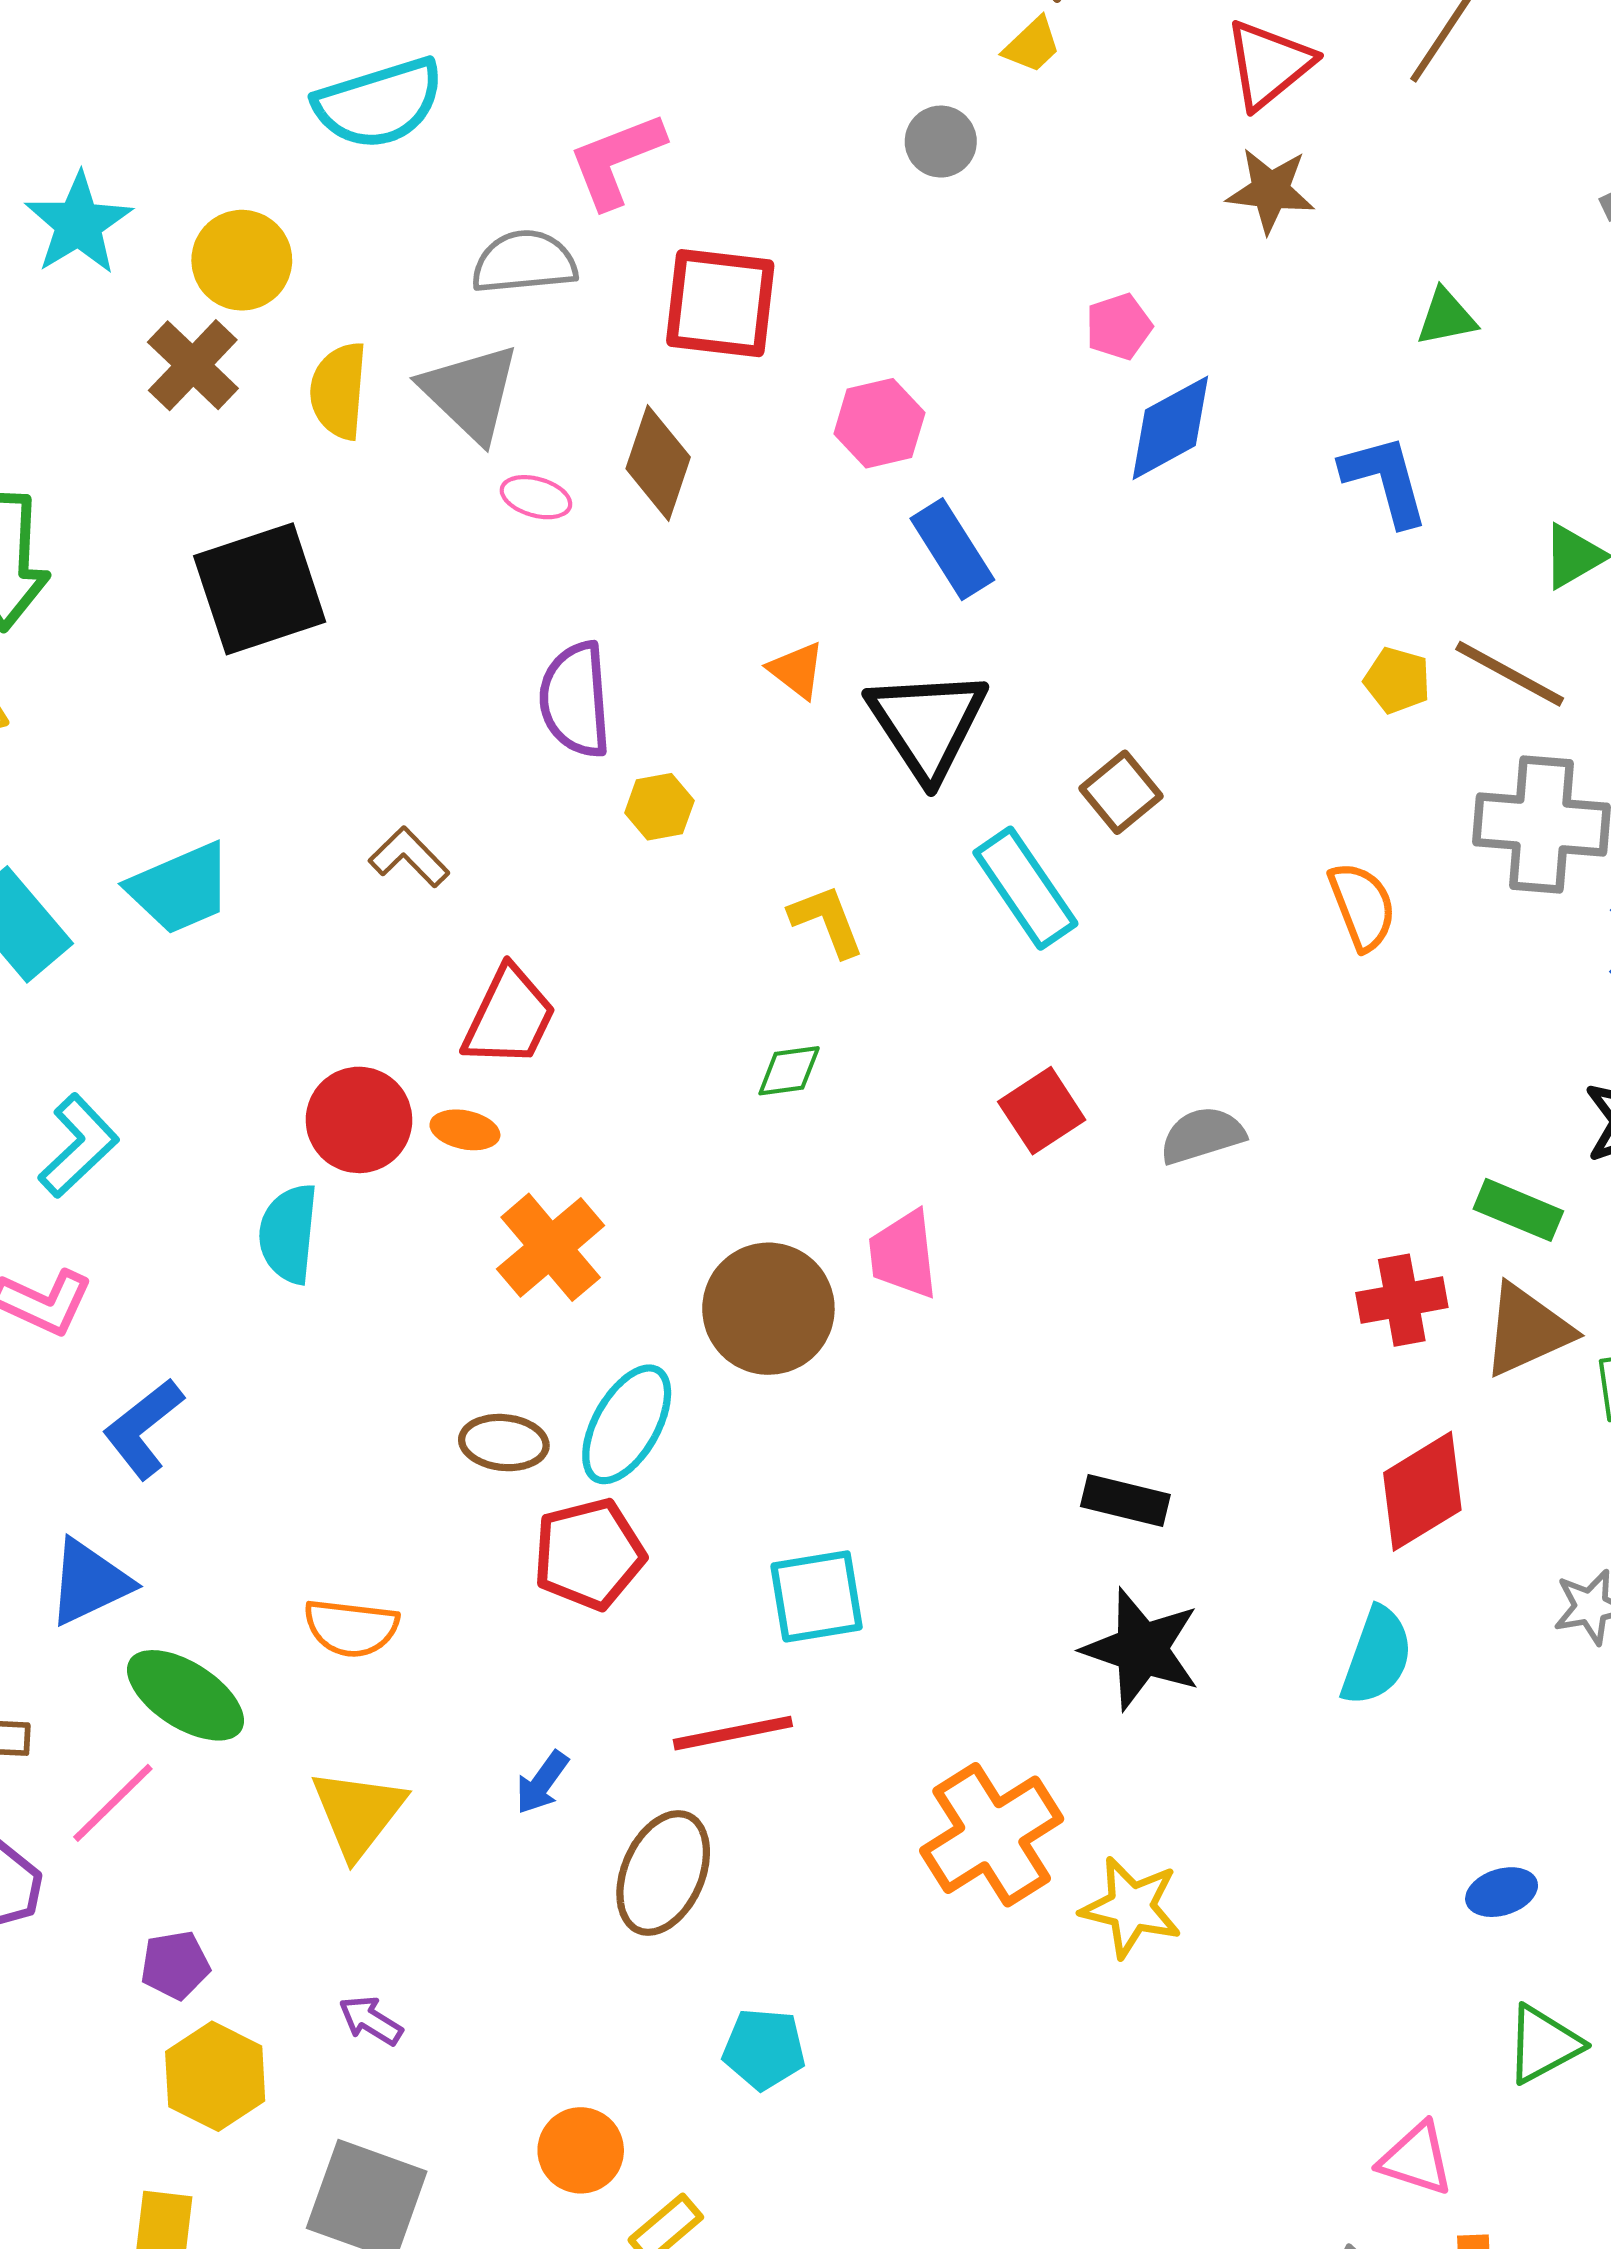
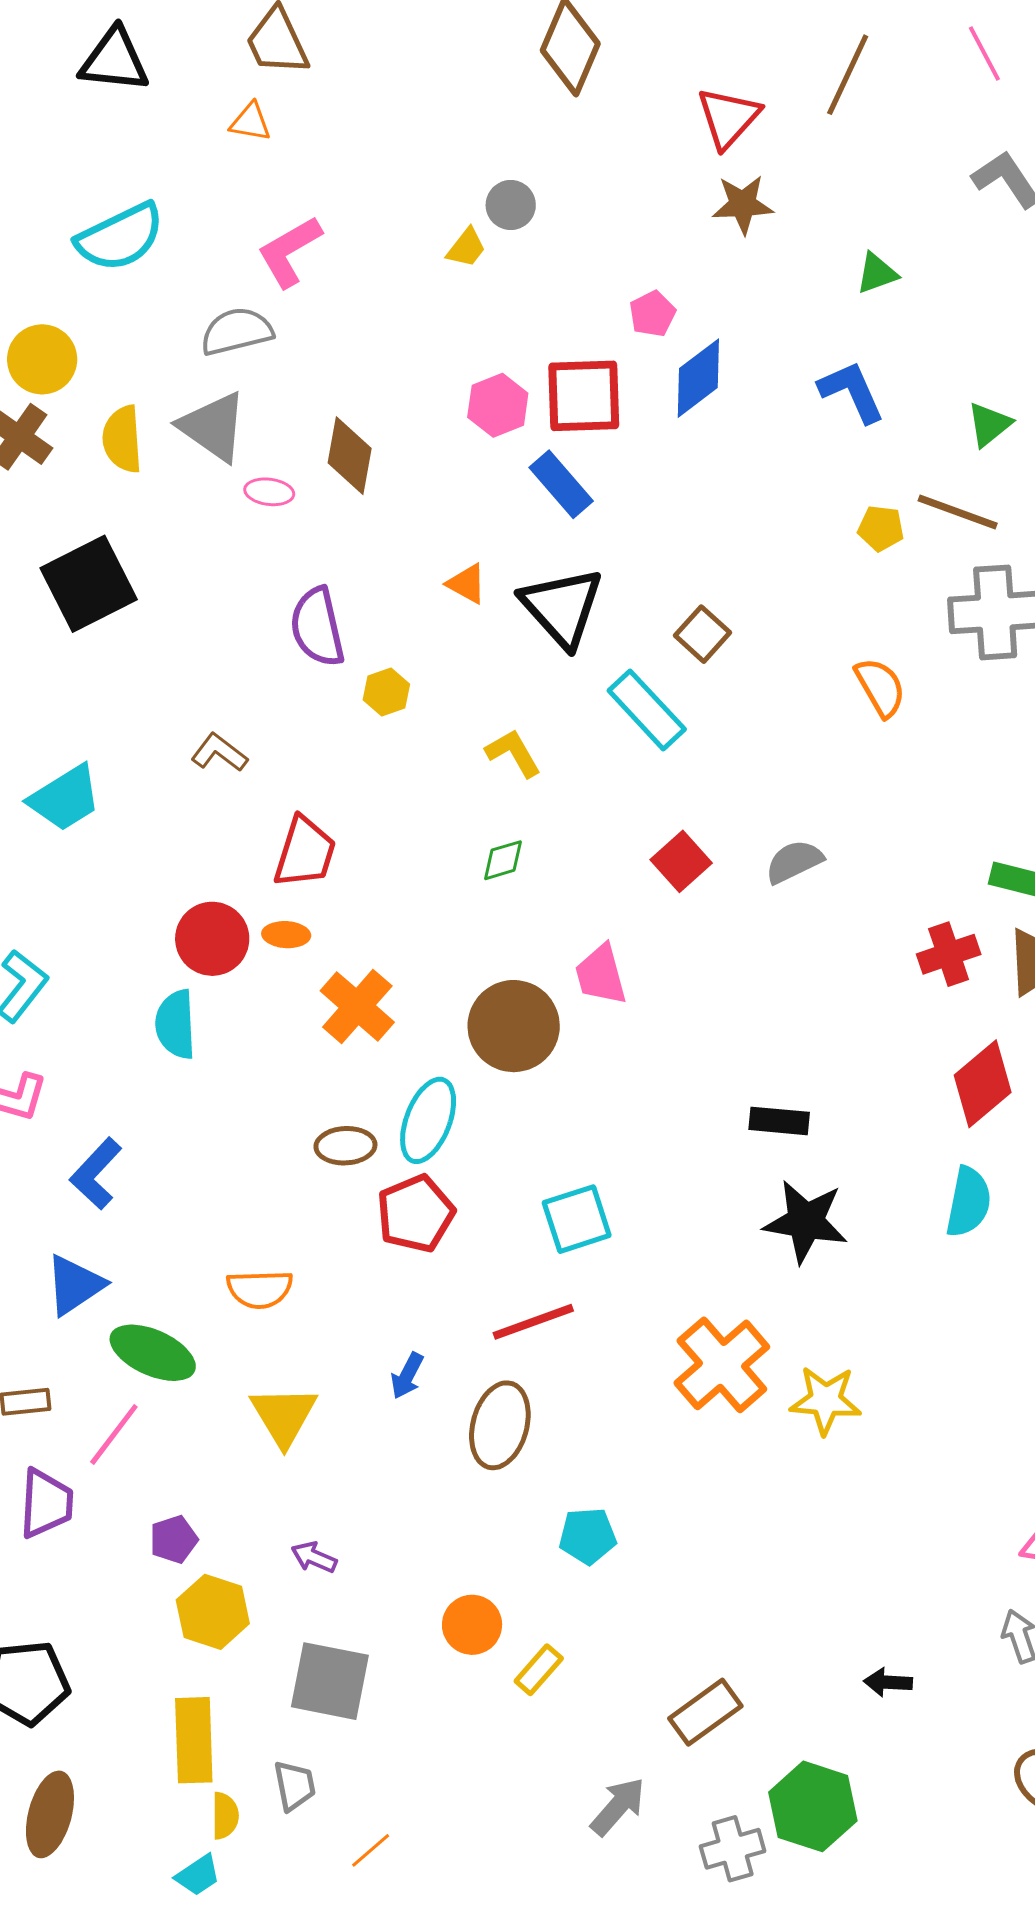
yellow trapezoid: (1032, 45) -> (466, 248), moved
red square: (720, 303) -> (584, 396), moved

